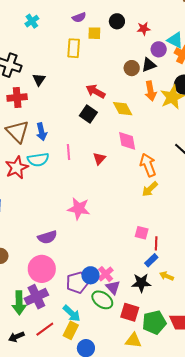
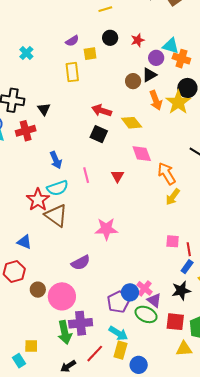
brown triangle: (17, 132) -> (56, 215), moved
pink circle: (42, 269) -> (62, 296), moved
purple cross: (36, 297) -> (81, 323), turned 30

